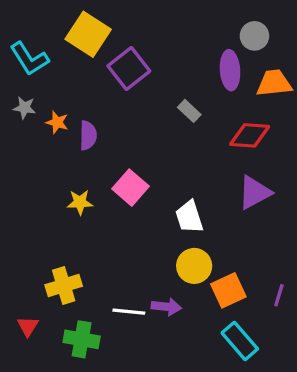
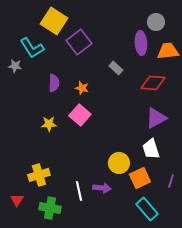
cyan L-shape: (29, 59) -> (32, 48), moved
orange star: (57, 122) -> (82, 88), moved
white trapezoid: (189, 217) -> (151, 149), moved
white line: (129, 312) -> (79, 191), turned 72

